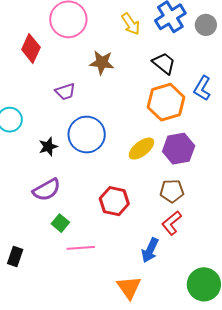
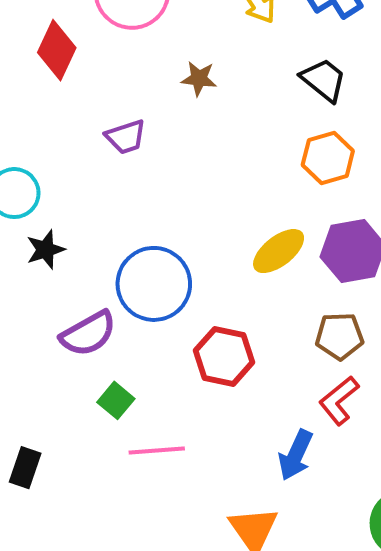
brown star: (102, 63) -> (199, 79), size x0.7
orange hexagon: (166, 102) -> (328, 158), size x0.7
blue circle: (87, 135) -> (154, 284), moved
black star: (48, 147) -> (45, 250), moved

